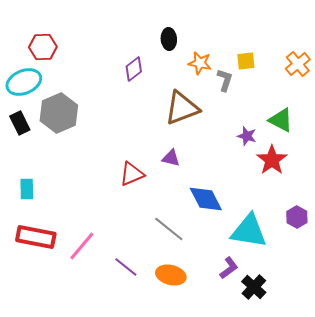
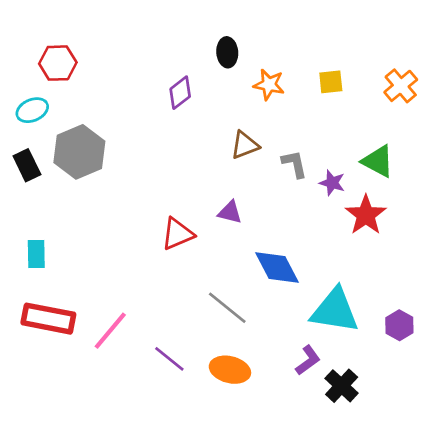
gray L-shape: (225, 80) -> (294, 164), moved, turned -30
cyan ellipse: (24, 82) -> (32, 110), size x0.7
brown triangle: (182, 108) -> (245, 145), size x0.6
purple hexagon: (297, 217) -> (399, 325), moved

